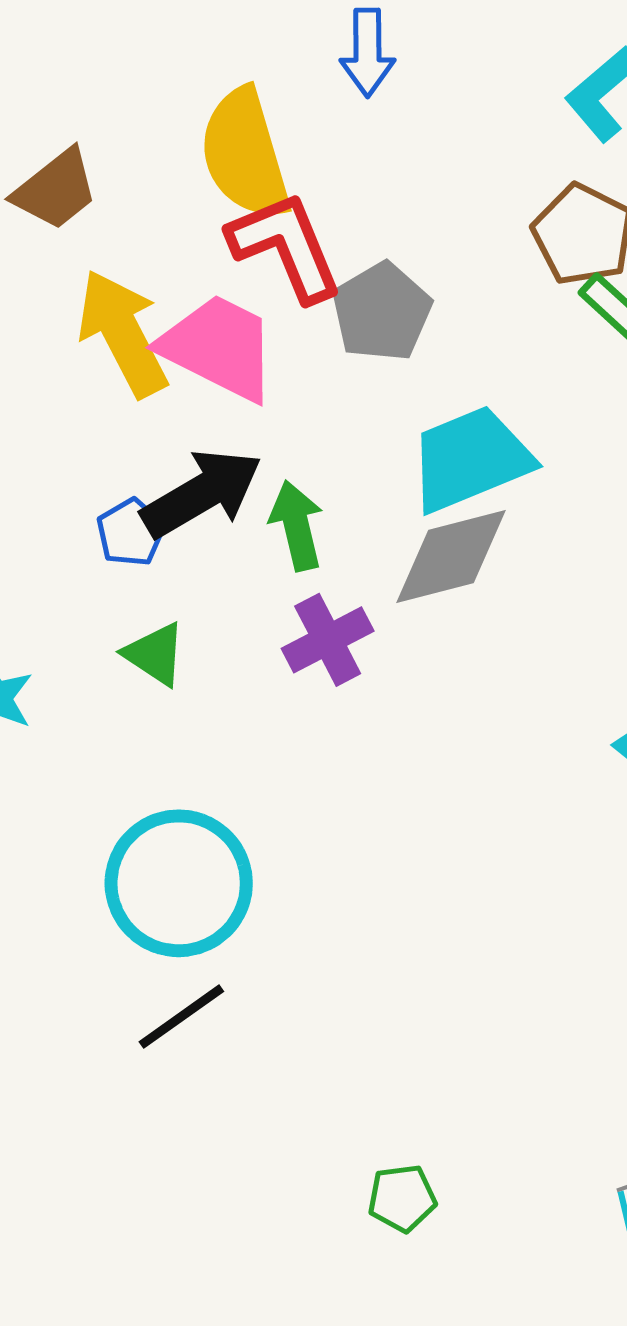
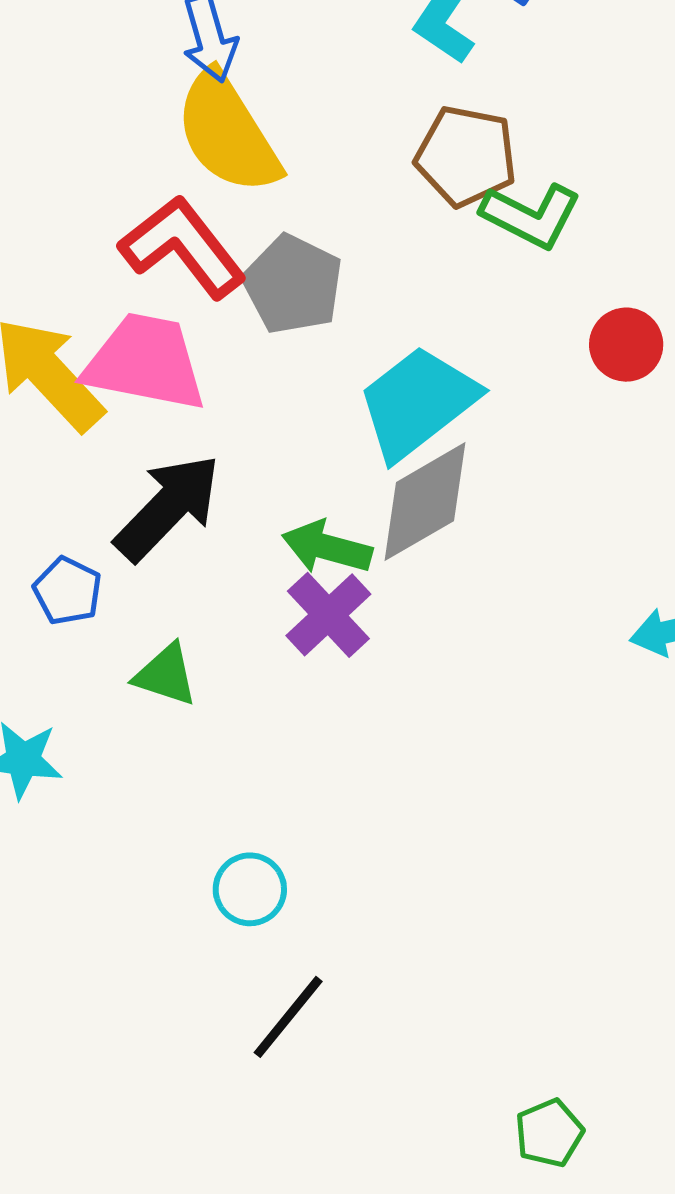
yellow semicircle: (245, 154) -> (228, 133), moved
green arrow: (297, 526) -> (327, 547), moved, turned -46
blue pentagon: (131, 532) -> (68, 591), moved
cyan circle: (179, 883) -> (250, 889), size x0.5

